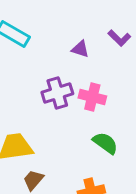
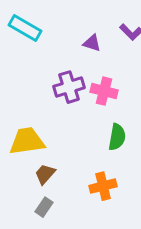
green semicircle: (105, 143) -> (117, 137), turned 64

